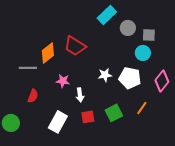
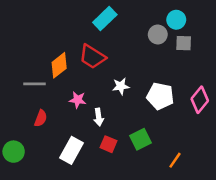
cyan rectangle: (107, 15) -> (105, 18), moved
cyan circle: (143, 53) -> (176, 20), moved
white star: (105, 75) -> (121, 86), moved
orange line: (142, 108) -> (175, 160), moved
red square: (88, 117) -> (108, 144), turned 32

